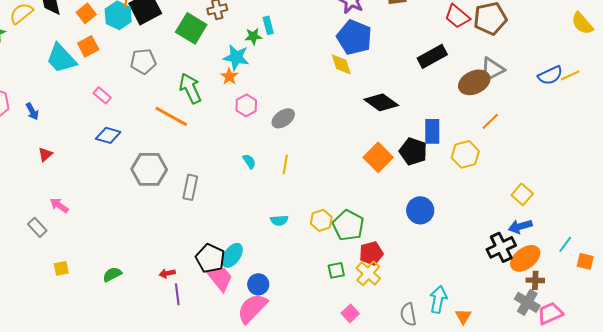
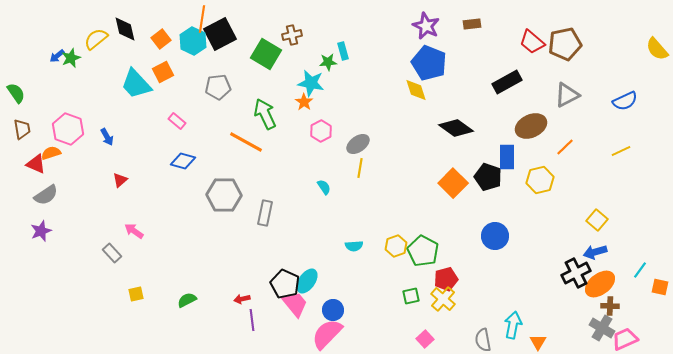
yellow line: (570, 75) -> (621, 151), moved
brown ellipse: (474, 82) -> (531, 126), moved
yellow line: (285, 164) -> (360, 168), moved

